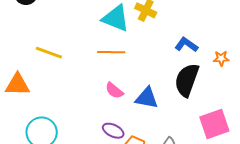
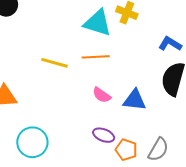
yellow line: (49, 53) -> (55, 63), moved

